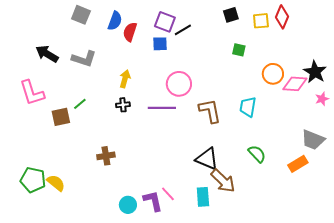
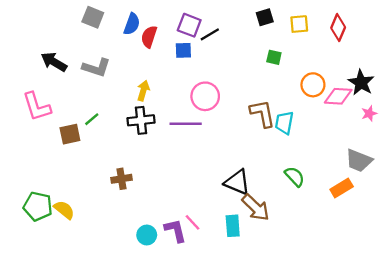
red diamond: (282, 17) -> (338, 28), moved
black cross: (123, 105) -> (141, 120), size x1.6
brown L-shape: (210, 111) -> (263, 113), moved

